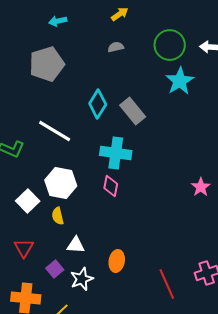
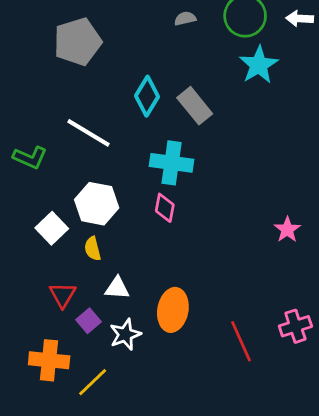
gray semicircle: (116, 47) -> (185, 19), moved
pink star: (201, 187) -> (287, 230), moved
red triangle: (24, 248) -> (63, 295), moved
orange ellipse: (117, 261) -> (173, 310), size x1.4

